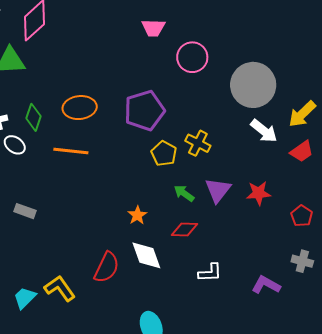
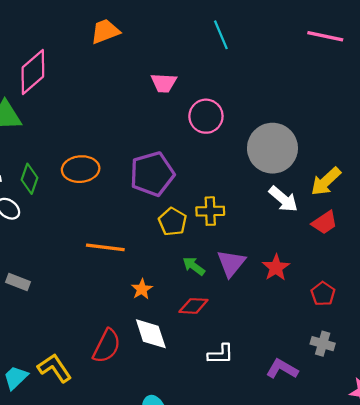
yellow cross: (198, 143) -> (210, 211), turned -30
orange line: (71, 151) -> (105, 247), moved
red star: (259, 193) -> (276, 268), turned -30

